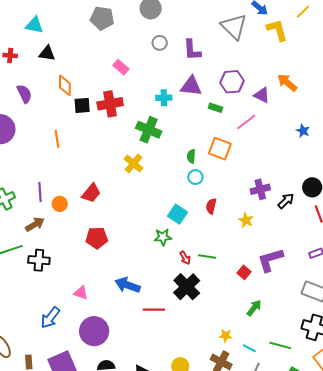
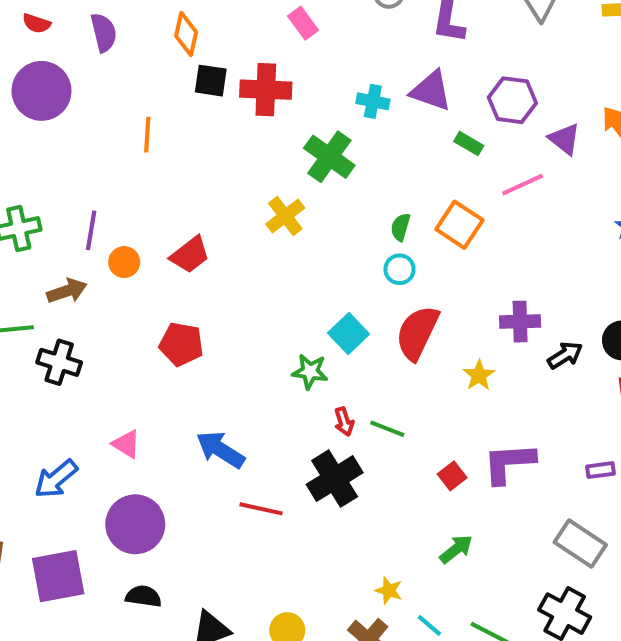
red semicircle: (211, 206) -> (417, 333), size x1.8

